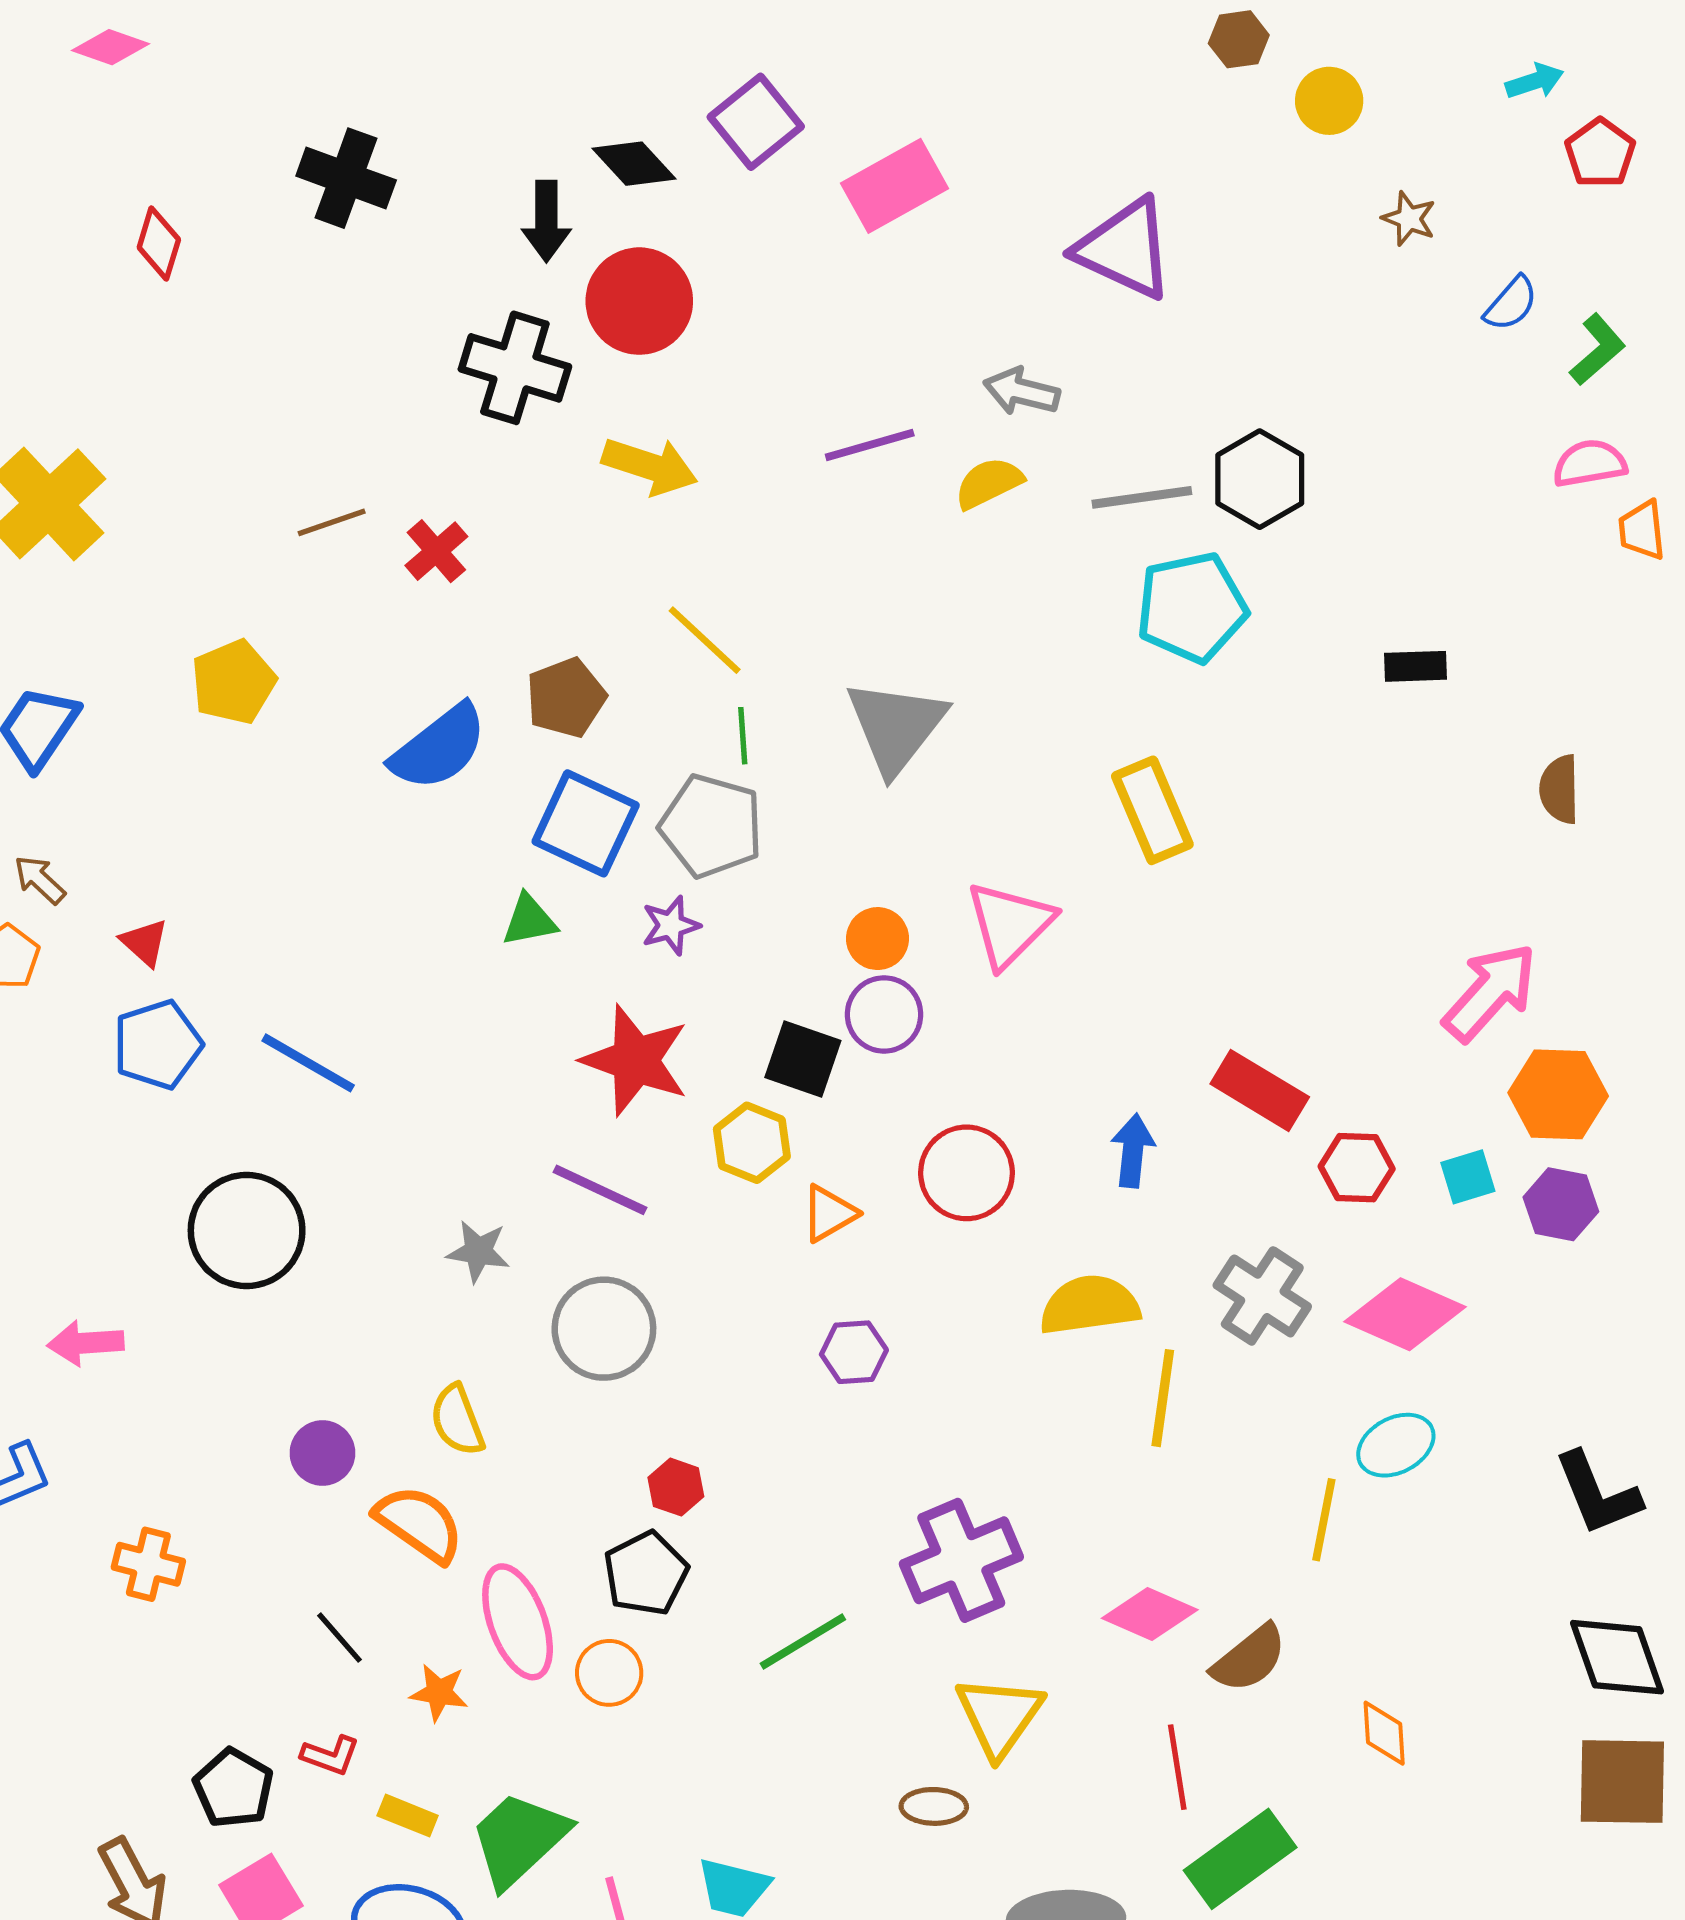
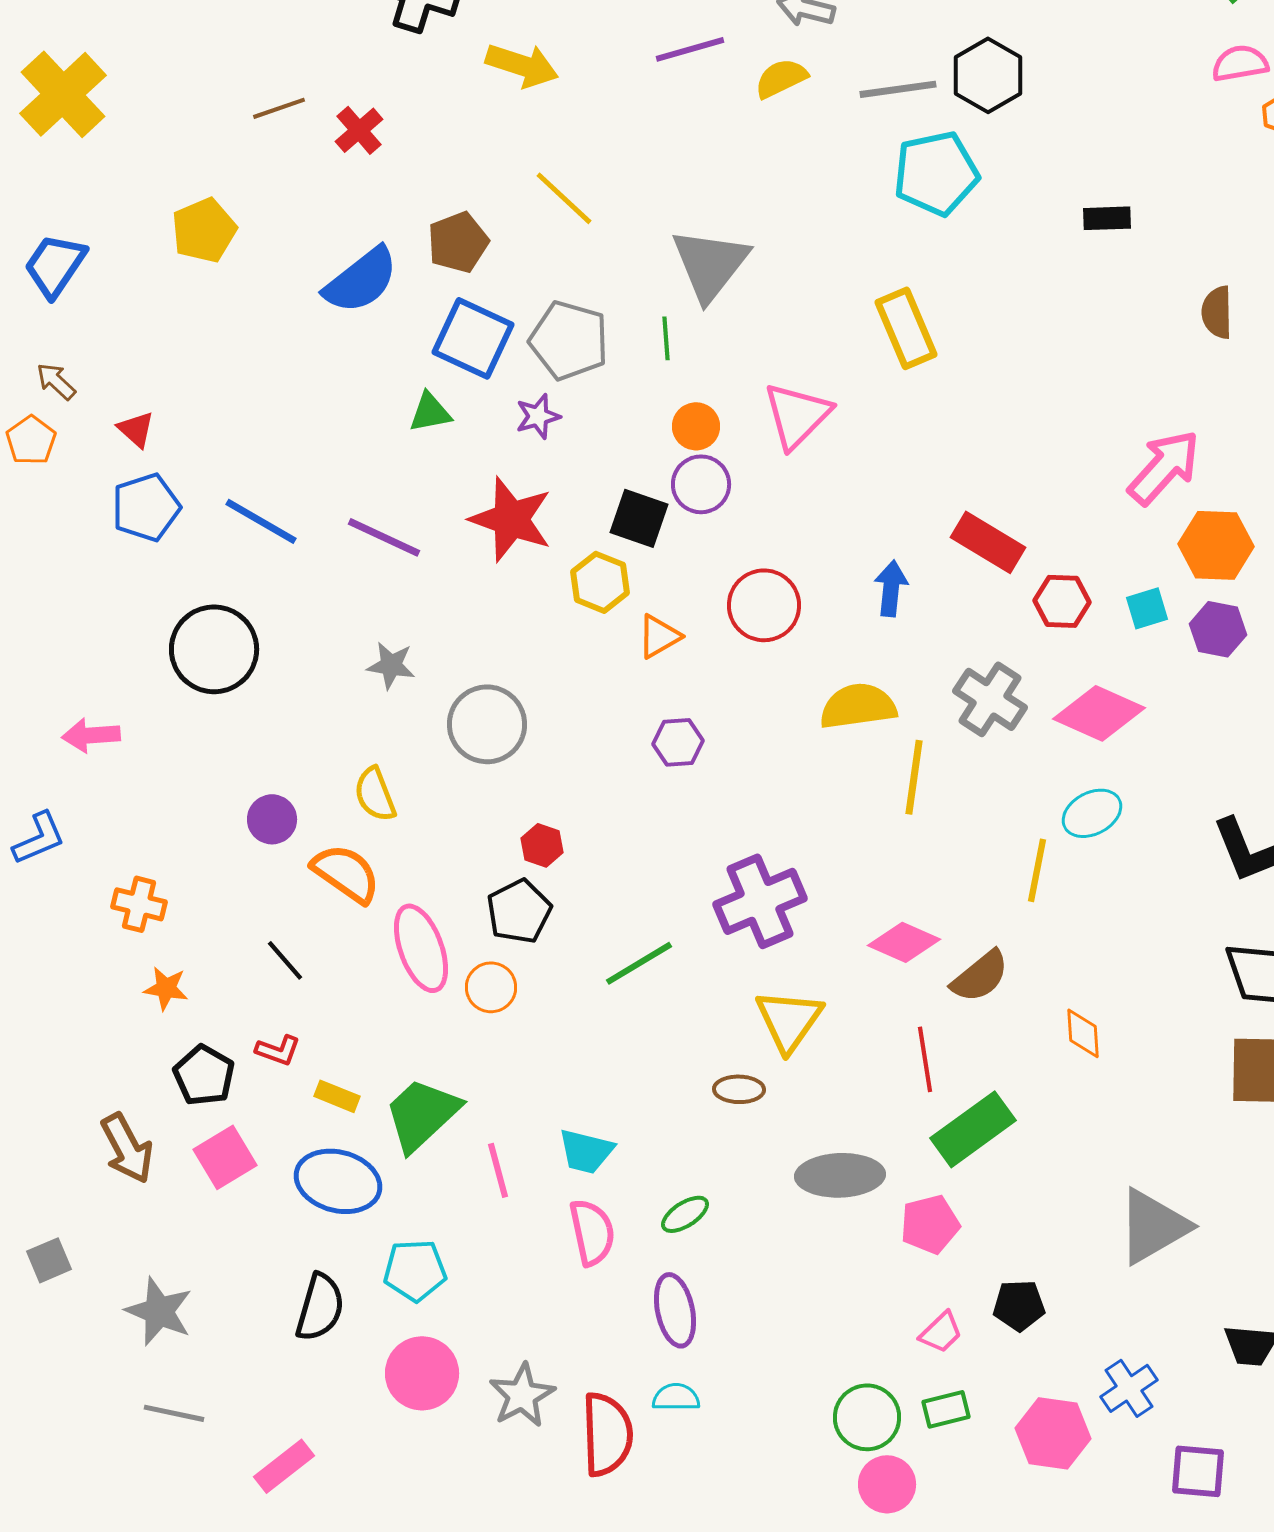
green line: (743, 736) -> (666, 338), moved
purple line: (600, 1190) -> (384, 537), moved
orange star: (439, 1693) -> (166, 988), moved

